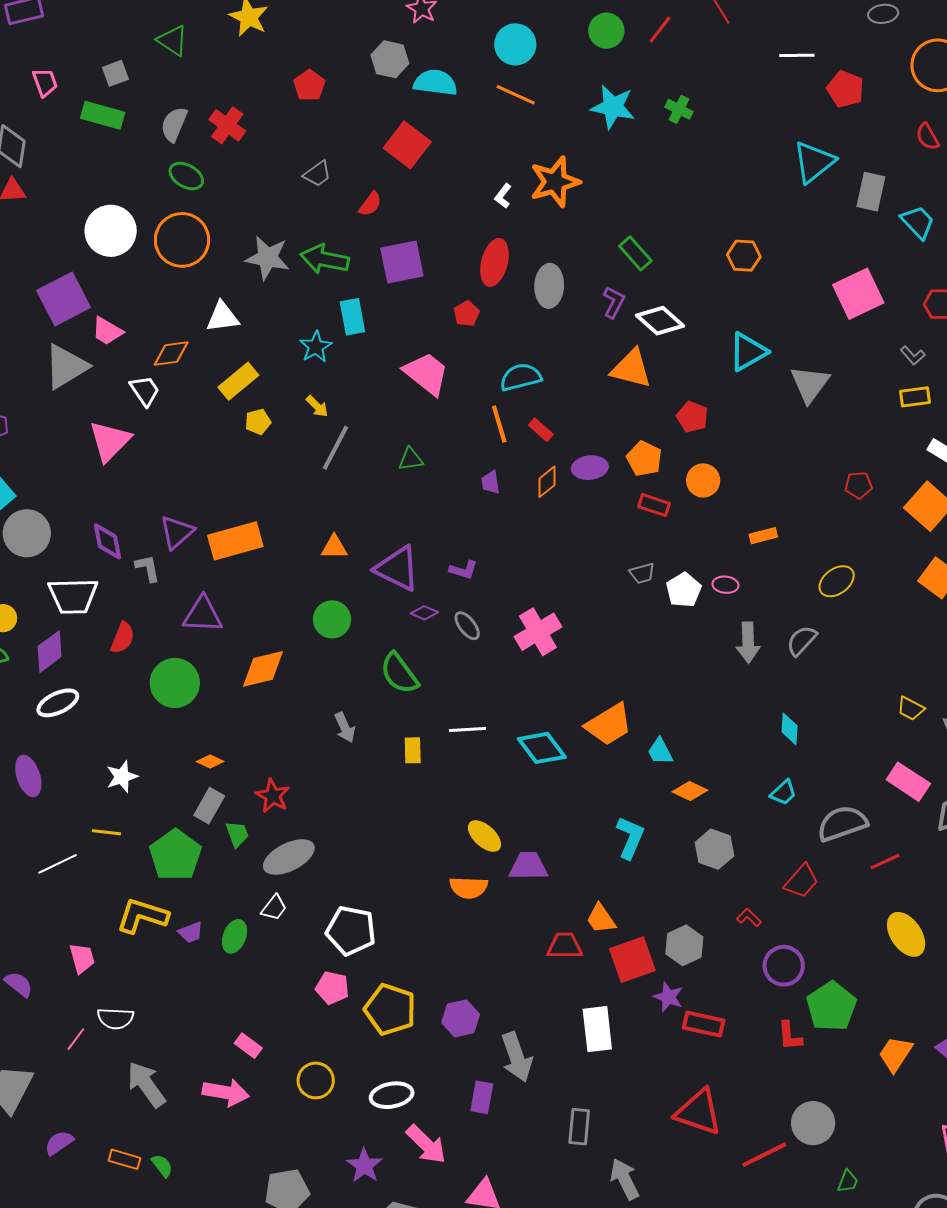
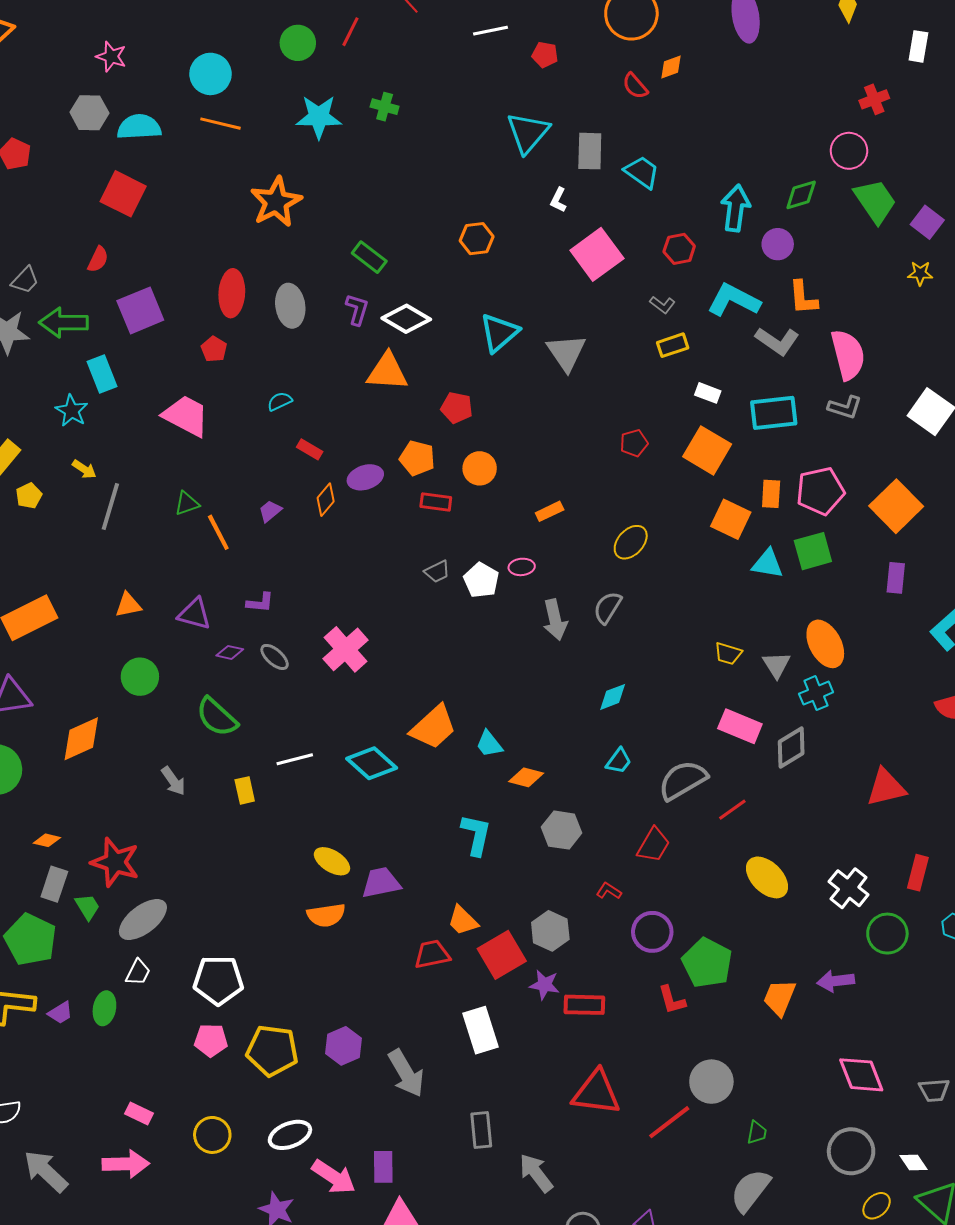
red pentagon: (845, 89) -> (545, 55), size x0.7
gray trapezoid: (317, 174) -> (25, 280), moved
white L-shape: (503, 196) -> (558, 200), moved
cyan semicircle: (521, 377) -> (280, 401), size x0.6
orange line: (499, 424) -> (218, 532), moved
purple trapezoid: (491, 482) -> (270, 511), turned 70
purple triangle: (397, 568) -> (194, 614), size x0.7
cyan diamond: (790, 729) -> (613, 697), turned 76
red star: (273, 796) -> (115, 862), size x1.4
purple rectangle: (482, 1097) -> (383, 1167), moved

